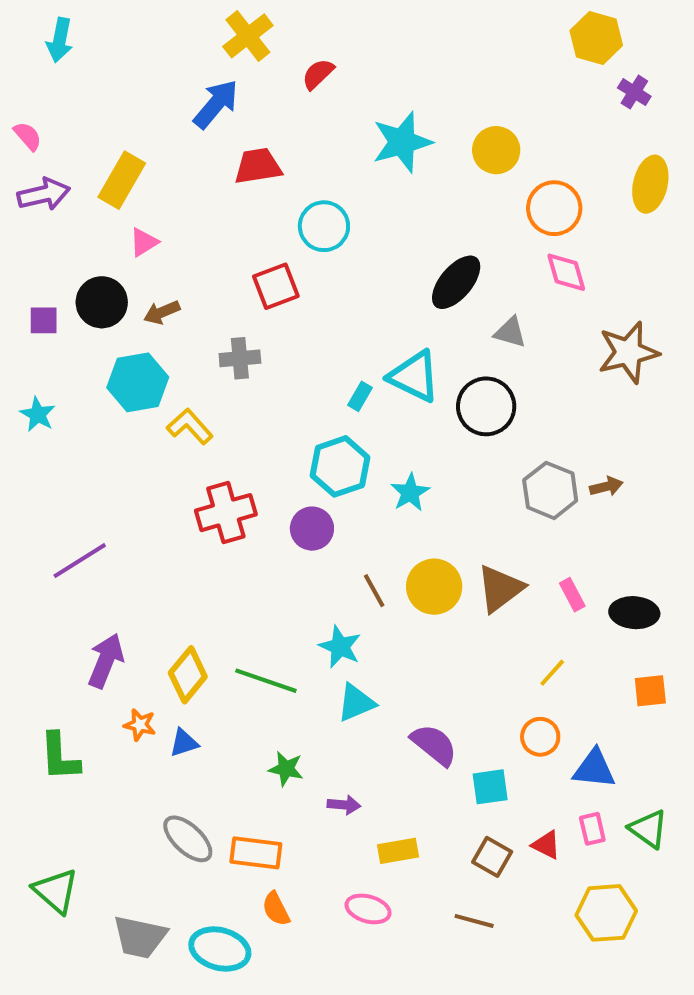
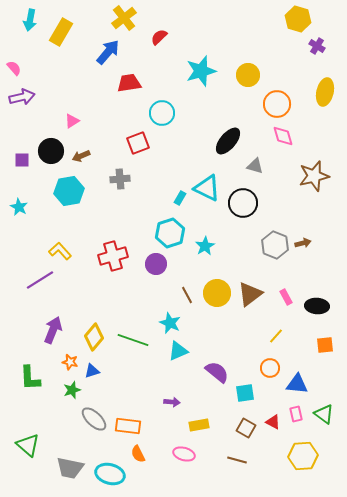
yellow rectangle: (122, 180) -> (61, 32), moved
yellow L-shape: (190, 426) -> (60, 251), moved
green star: (286, 769) -> (72, 390), moved, turned -30

